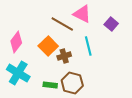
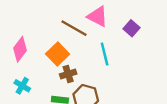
brown cross: (64, 56) -> (68, 74), moved
cyan cross: (18, 73) -> (22, 86), size x0.6

